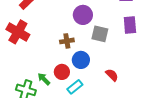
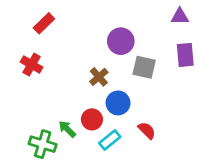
red cross: (18, 32) -> (32, 65), size x0.7
brown cross: (67, 41) -> (99, 77), turned -32
red semicircle: (112, 75) -> (147, 130), moved

